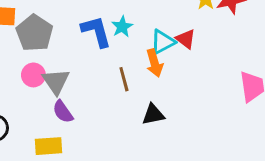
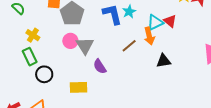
brown line: (124, 79) -> (129, 46), turned 63
purple semicircle: (63, 112) -> (100, 66), moved
black triangle: (153, 114) -> (164, 61), moved

